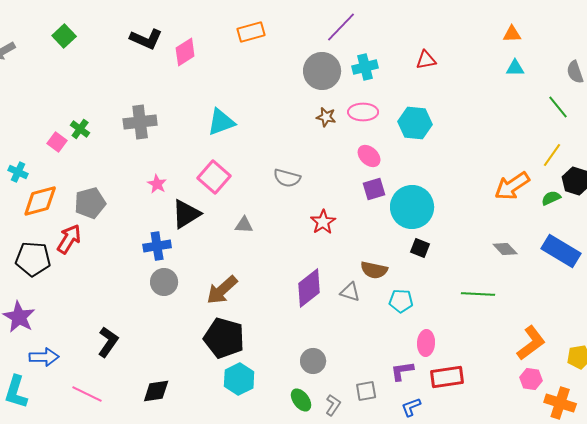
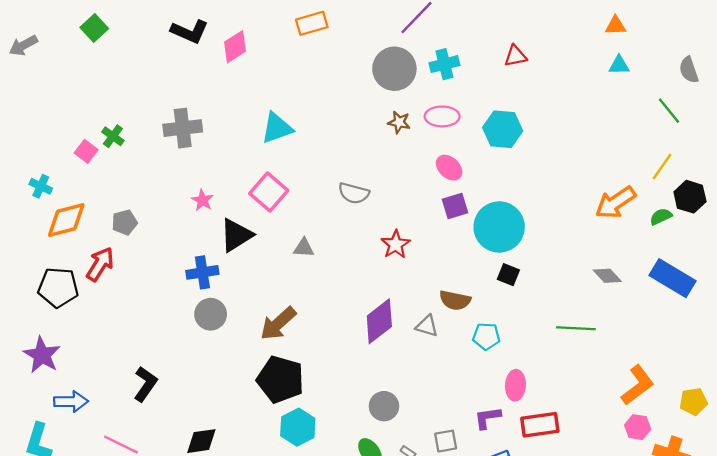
gray pentagon: (90, 203) -> (124, 222), size x0.7

